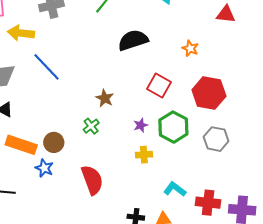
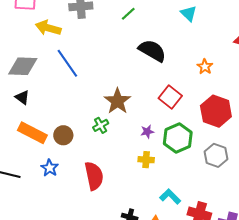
black semicircle: (133, 40) -> (152, 51), turned 40
brown star: (105, 98) -> (117, 101), size x1.5
blue star: (44, 168) -> (50, 168), moved

